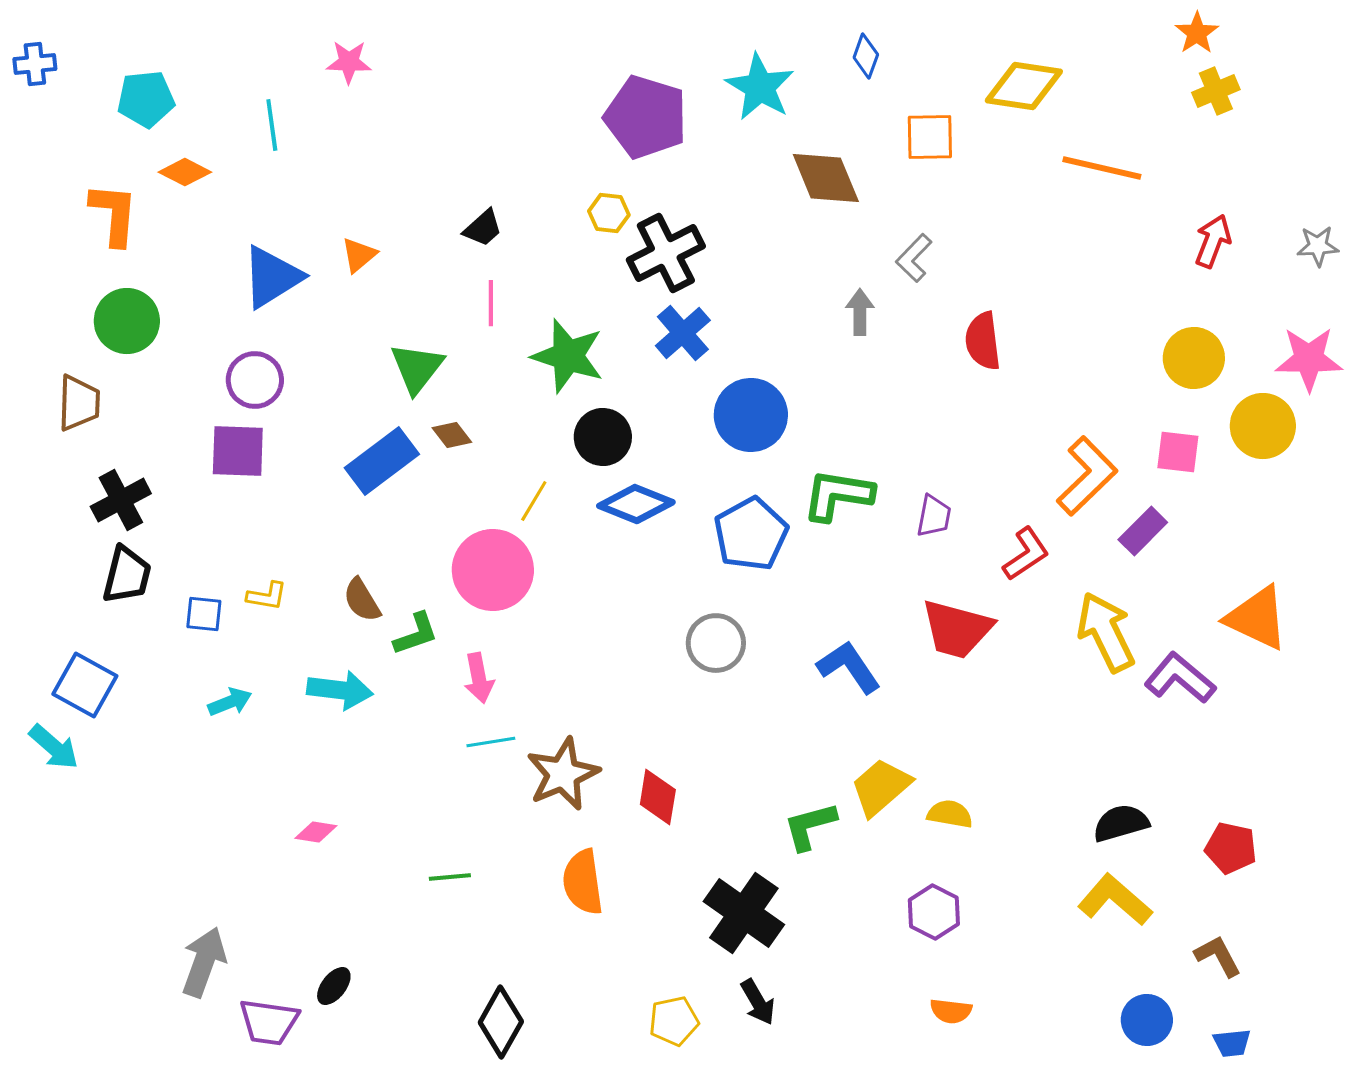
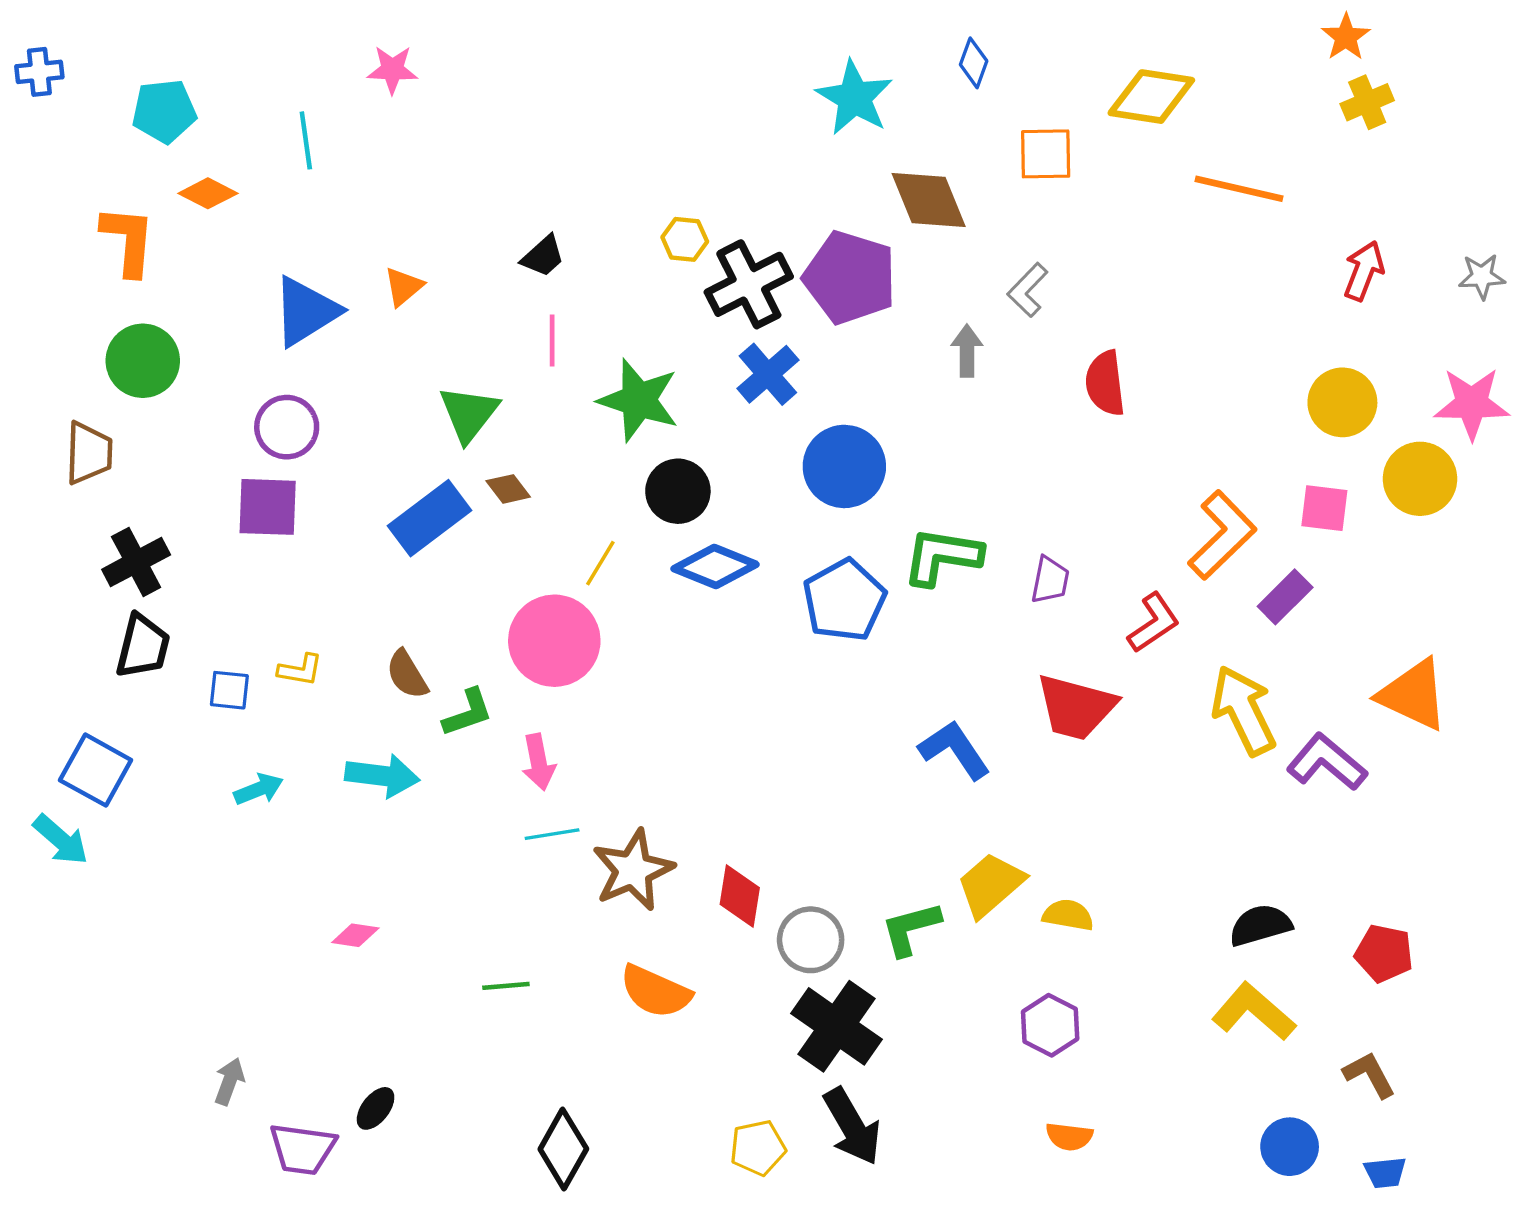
purple pentagon: (646, 117) -> (850, 278), moved
gray circle: (716, 643) -> (811, 940), moved
orange semicircle: (583, 882) -> (655, 992), turned -58
gray arrow: (204, 962) -> (229, 1081), size x0.6
black arrow: (758, 1002) -> (852, 1126), size x1.5

